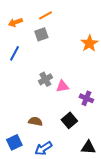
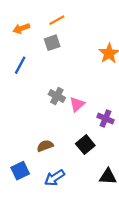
gray cross: (45, 79) -> (57, 96), turned -32
pink triangle: (62, 86) -> (77, 104), turned -32
brown semicircle: (35, 121) -> (45, 146), turned -32

